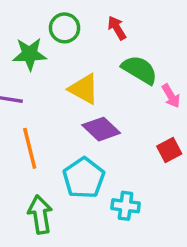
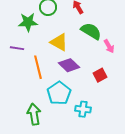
orange line: (30, 148) -> (38, 67), moved
red square: (169, 150) -> (100, 75), moved

